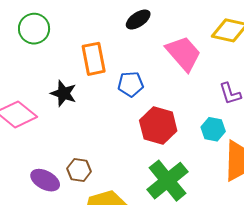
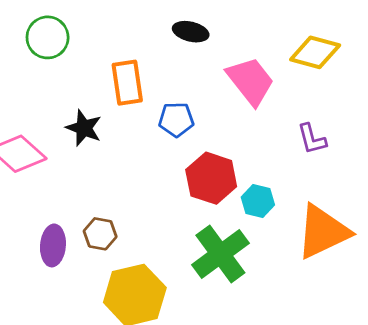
black ellipse: (138, 19) -> (191, 32), turned 45
cyan hexagon: (213, 129) -> (258, 201), moved
purple ellipse: (45, 180) -> (53, 245), turned 64

